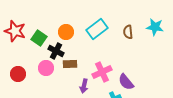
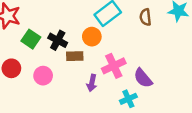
orange circle: (66, 32) -> (92, 37), moved
green square: (39, 38) -> (31, 39), moved
pink circle: (46, 68) -> (43, 76), moved

